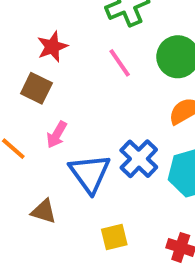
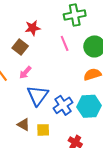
blue cross: (139, 159) -> (63, 105), moved
brown triangle: (44, 211) -> (24, 125), moved

